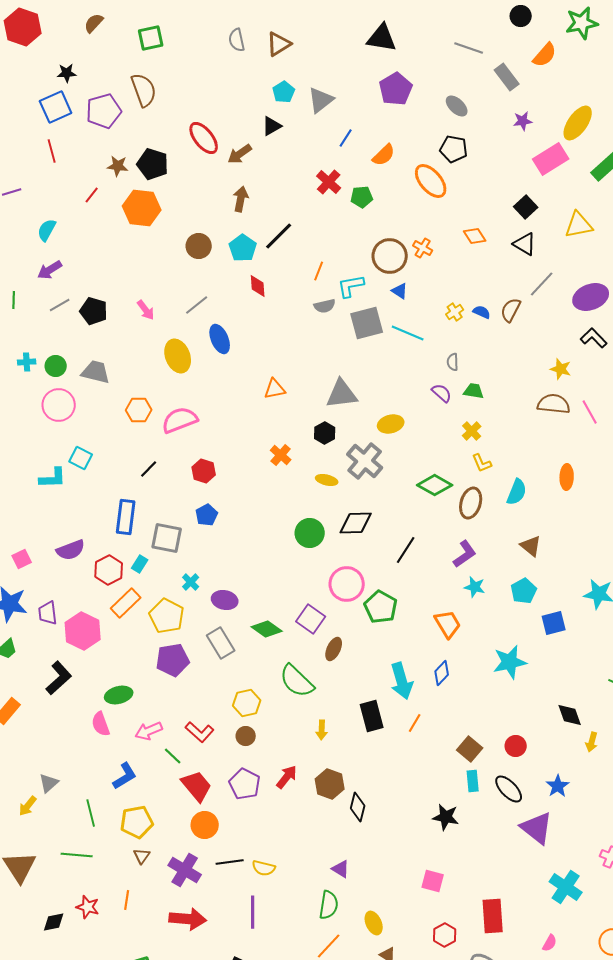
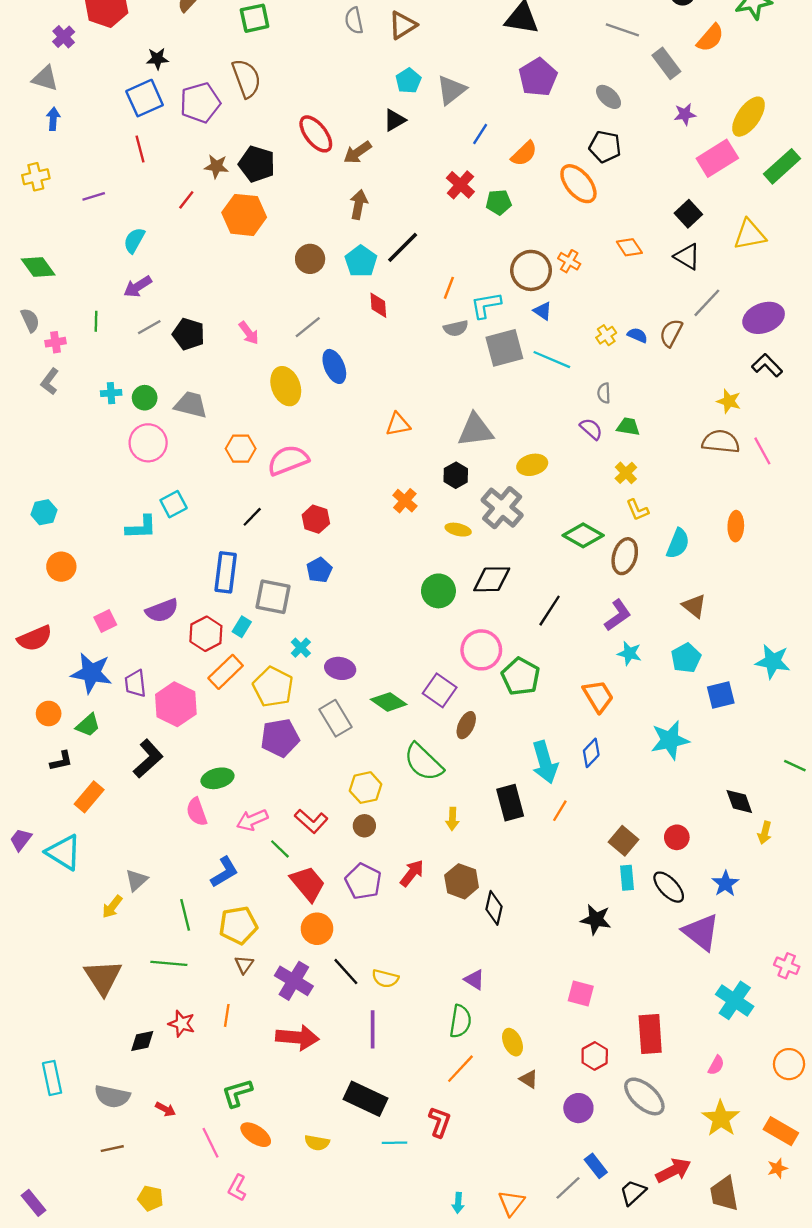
cyan square: (81, 458) -> (174, 504), turned 35
black line: (230, 862) -> (346, 972), turned 56

